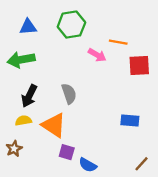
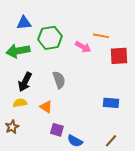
green hexagon: (71, 25) -> (50, 38), moved
orange triangle: (54, 125) -> (46, 107), size x0.6
brown line: (142, 164) -> (111, 141), moved

